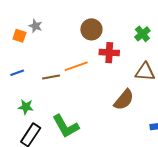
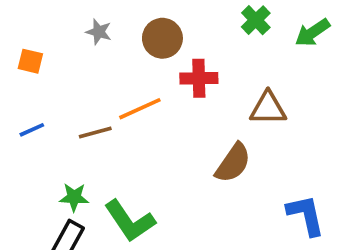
gray star: (36, 26) -> (99, 32), moved
green cross: (142, 34) -> (256, 20), moved
green star: (26, 107) -> (74, 197), moved

